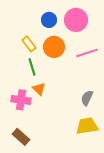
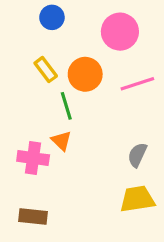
blue circle: (49, 20) -> (52, 17), moved
green line: (32, 67) -> (66, 106), moved
brown rectangle: (21, 137) -> (33, 216), turned -36

